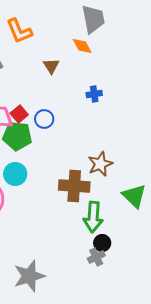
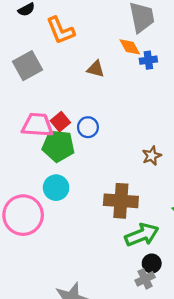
brown triangle: (51, 66) -> (96, 69), turned -42
blue cross: (94, 94) -> (148, 60), moved
brown star: (100, 164) -> (152, 156), moved, size x0.7
green arrow: (93, 217) -> (142, 235), turned -116

